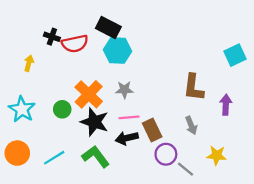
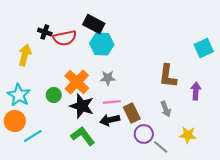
yellow arrow: (29, 63) -> (25, 55), size x1.5
orange circle: (17, 153) -> (15, 121), moved
cyan line: (54, 158) -> (33, 136), moved

